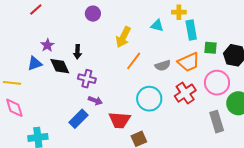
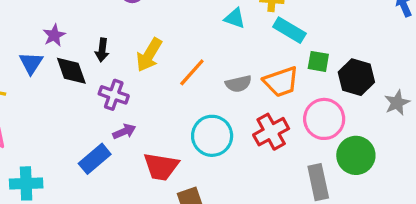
cyan rectangle: (191, 30) -> (289, 30), turned -54
yellow arrow: (123, 37) -> (149, 55), moved
blue triangle: (35, 63) -> (31, 63), turned -42
purple arrow: (95, 101) -> (124, 131), turned -48

